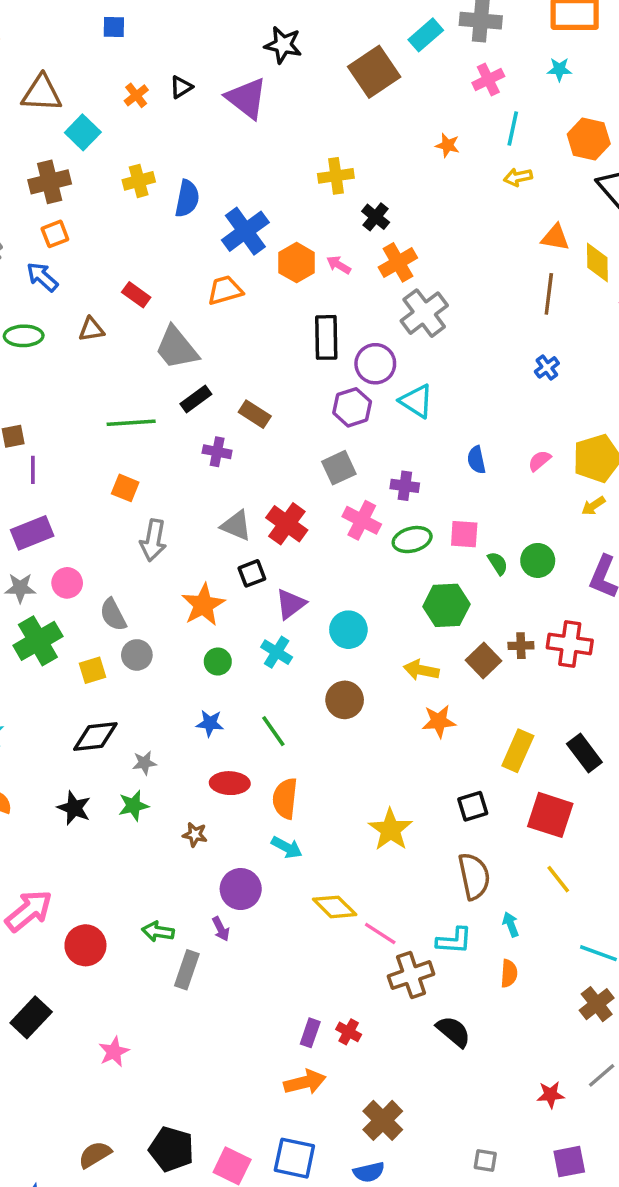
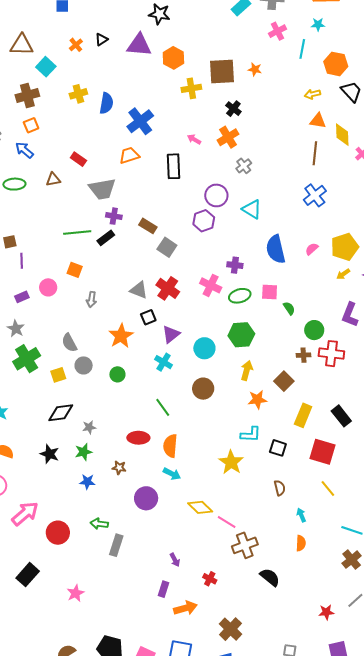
brown square: (374, 72) -> (222, 71), moved, turned 32
purple triangle: (247, 98) -> (139, 45), turned -32
cyan line: (513, 129) -> (302, 49), moved
yellow arrow: (518, 177) -> (312, 94), moved
black cross: (376, 217) -> (233, 109), moved
orange hexagon: (297, 263) -> (173, 58), moved
gray cross: (424, 313) -> (244, 166), size x0.6
black rectangle: (326, 337) -> (174, 166), moved
gray trapezoid: (177, 348) -> (102, 189), turned -60
blue cross: (547, 367) -> (315, 195), size x1.6
black rectangle: (196, 399) -> (106, 238), moved
cyan triangle: (416, 401) -> (252, 209), moved
purple cross: (217, 452) -> (114, 216), moved
blue semicircle: (476, 460) -> (276, 249), size x1.8
gray square: (339, 468) -> (167, 247), moved, turned -30
purple rectangle: (32, 533) -> (22, 297), size x0.6
gray arrow: (153, 540) -> (91, 299), size x0.7
green circle: (538, 560) -> (314, 330), moved
pink circle: (67, 583) -> (48, 287), moved
gray star: (20, 588) -> (16, 329), turned 30
green hexagon: (446, 605) -> (241, 335), moved
brown square: (483, 660) -> (284, 381), moved
green circle: (218, 662) -> (117, 374), moved
yellow arrow: (421, 670) -> (247, 370), turned 96
blue star: (210, 723) -> (87, 482), moved
black square: (473, 806) -> (278, 448), turned 36
brown semicircle: (474, 876) -> (280, 488), size x0.6
purple arrow: (221, 929) -> (175, 560), moved
cyan L-shape: (454, 941) -> (251, 434), moved
purple rectangle: (310, 1033) -> (164, 589), moved

